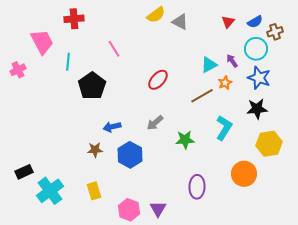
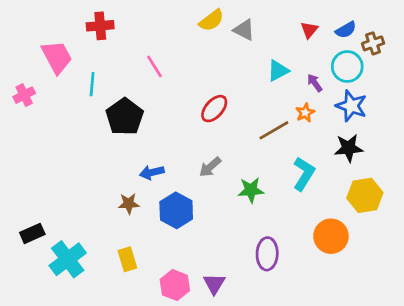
cyan triangle: (209, 65) -> (278, 71), moved

